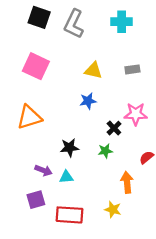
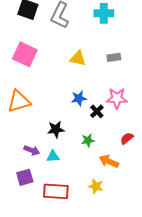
blue star: (88, 101) -> (79, 98), moved
green star: (105, 151) -> (88, 140), moved
orange arrow: (127, 182) -> (109, 161), turned -60

